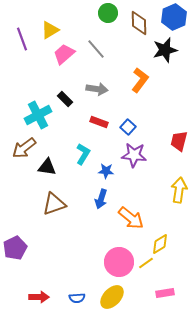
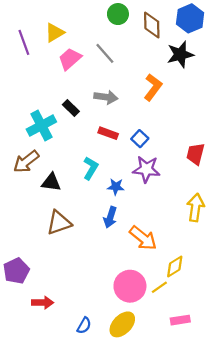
red arrow: (39, 297) -> (43, 303), moved
blue semicircle: (77, 298) -> (84, 326), turned -56

